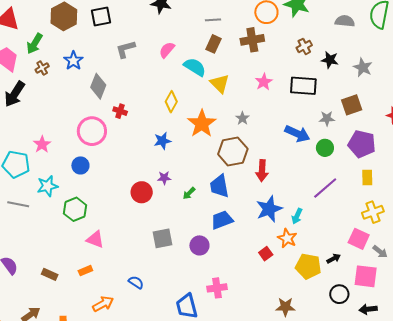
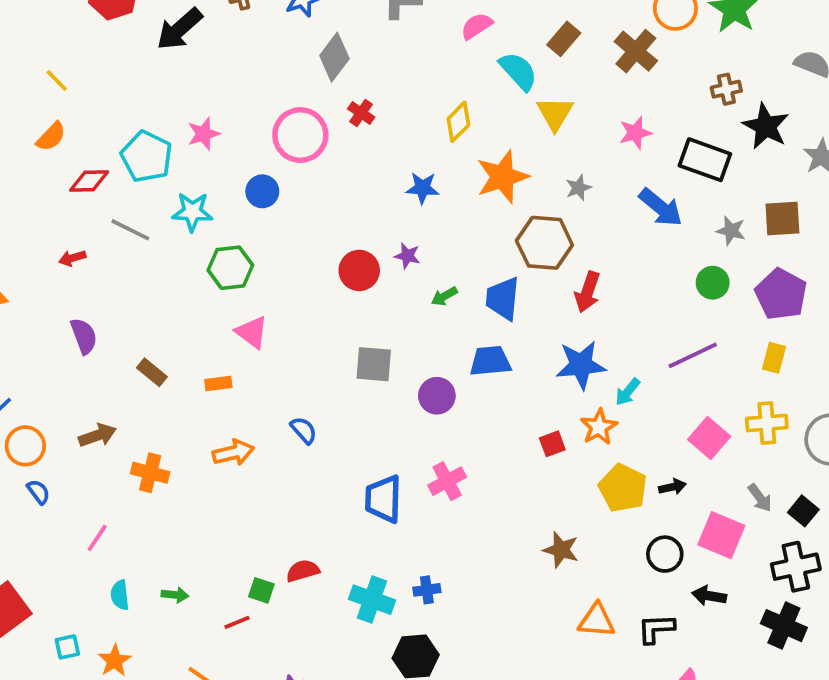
brown cross: (252, 40) -> (636, 51), turned 35
black star: (330, 60) -> (766, 126), size x1.4
blue arrow: (297, 134) -> (661, 207), moved
pink square: (359, 239) -> (709, 438), moved
pink cross: (217, 288) -> (447, 481), turned -36

